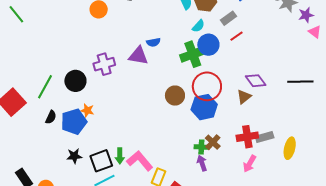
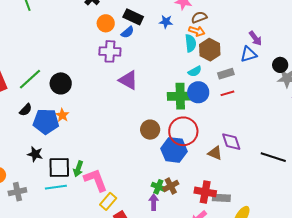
blue semicircle: (153, 42) -> (128, 32), moved, turned -48
purple cross: (104, 64) -> (110, 51), moved
brown triangle: (244, 97) -> (215, 153), turned 42

